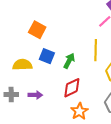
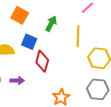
green arrow: (69, 61) -> (51, 24), moved
red diamond: (72, 88) -> (42, 61), moved, turned -50

